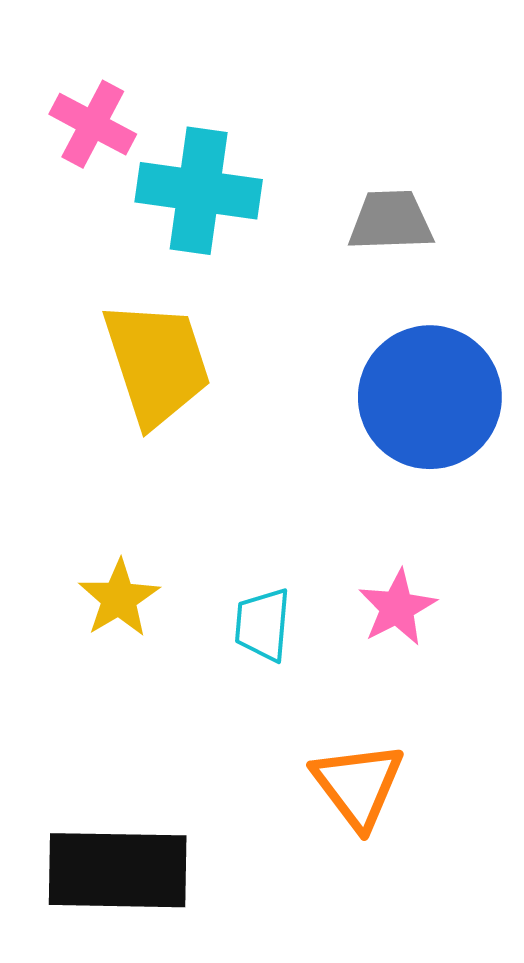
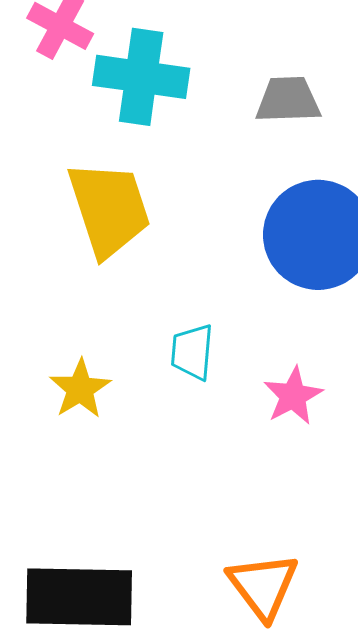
cyan trapezoid: (263, 625) -> (192, 352), moved
orange triangle: (358, 785) -> (263, 586), moved

